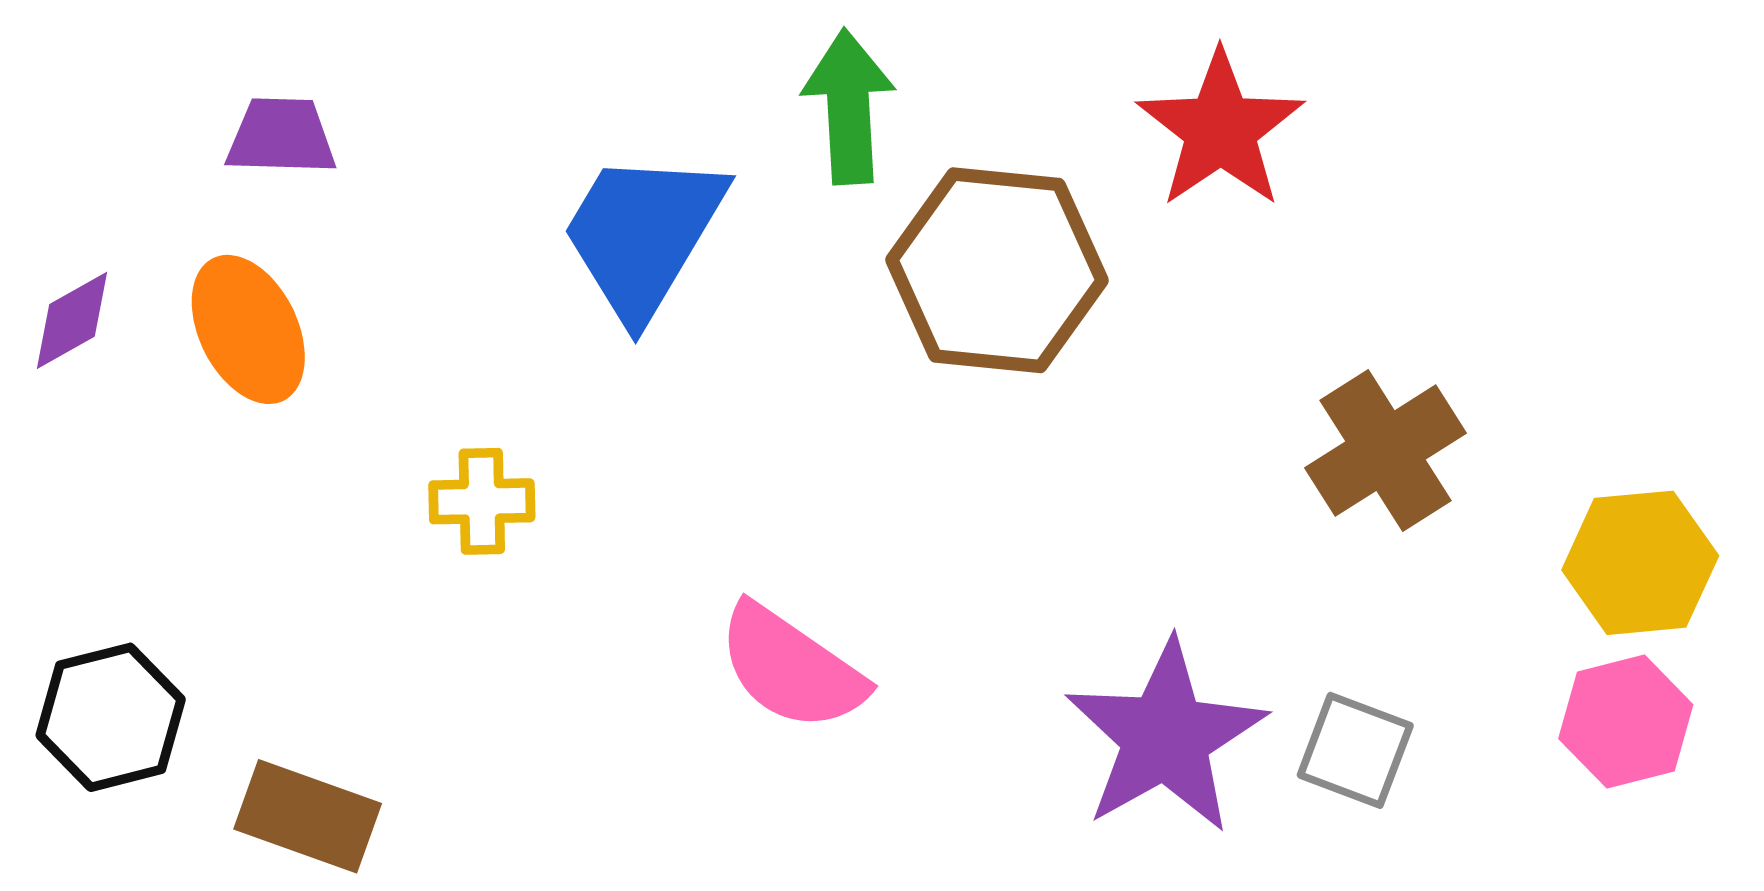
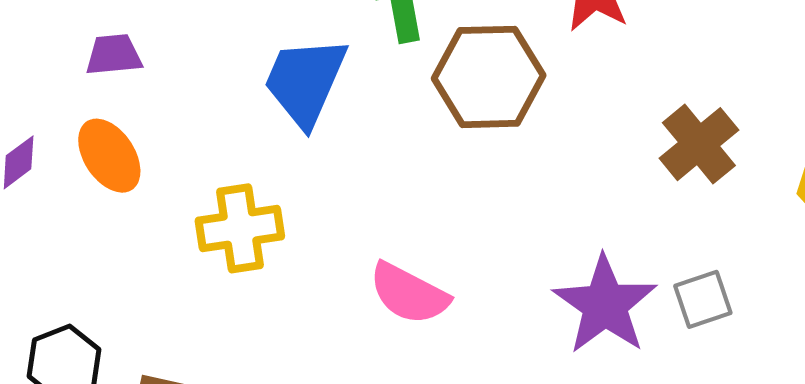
yellow cross: (482, 501) -> (240, 228), size x1.6
gray square: (1355, 750) -> (703, 299), turned -32

